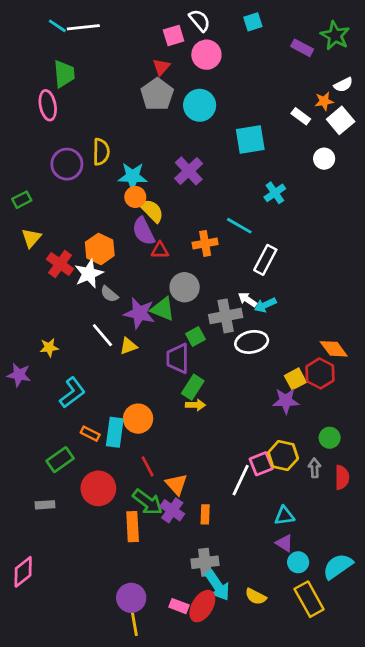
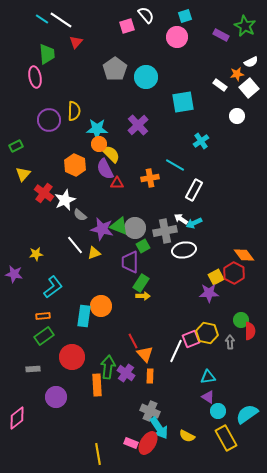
white line: (83, 27) -> (61, 20), turned 40
pink circle: (206, 55) -> (177, 37), moved
red triangle: (161, 67) -> (76, 42), moved
orange hexagon: (100, 249) -> (75, 165), moved
gray circle: (185, 287) -> (135, 228), moved
orange rectangle: (90, 434) -> (43, 316), moved, turned -32
red line: (148, 466) -> (133, 341), moved
red semicircle: (342, 477) -> (250, 331), moved
orange triangle: (176, 484) -> (145, 354), moved
green arrow: (148, 502) -> (108, 367), turned -120
gray cross: (205, 562) -> (150, 411), turned 30
purple circle: (131, 598) -> (56, 397), moved

